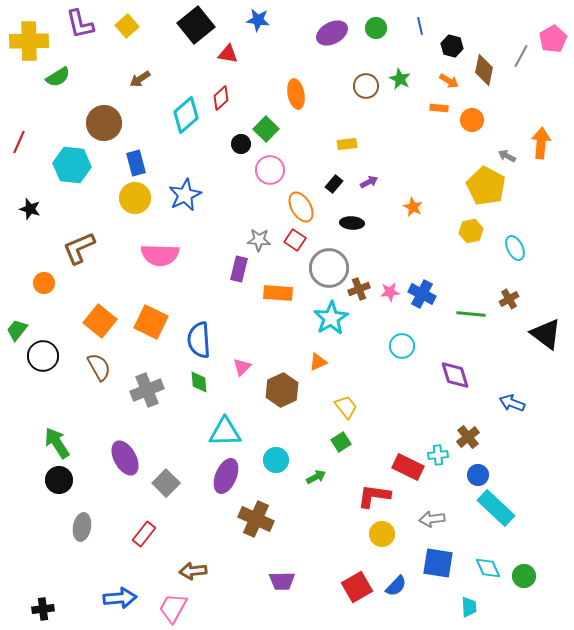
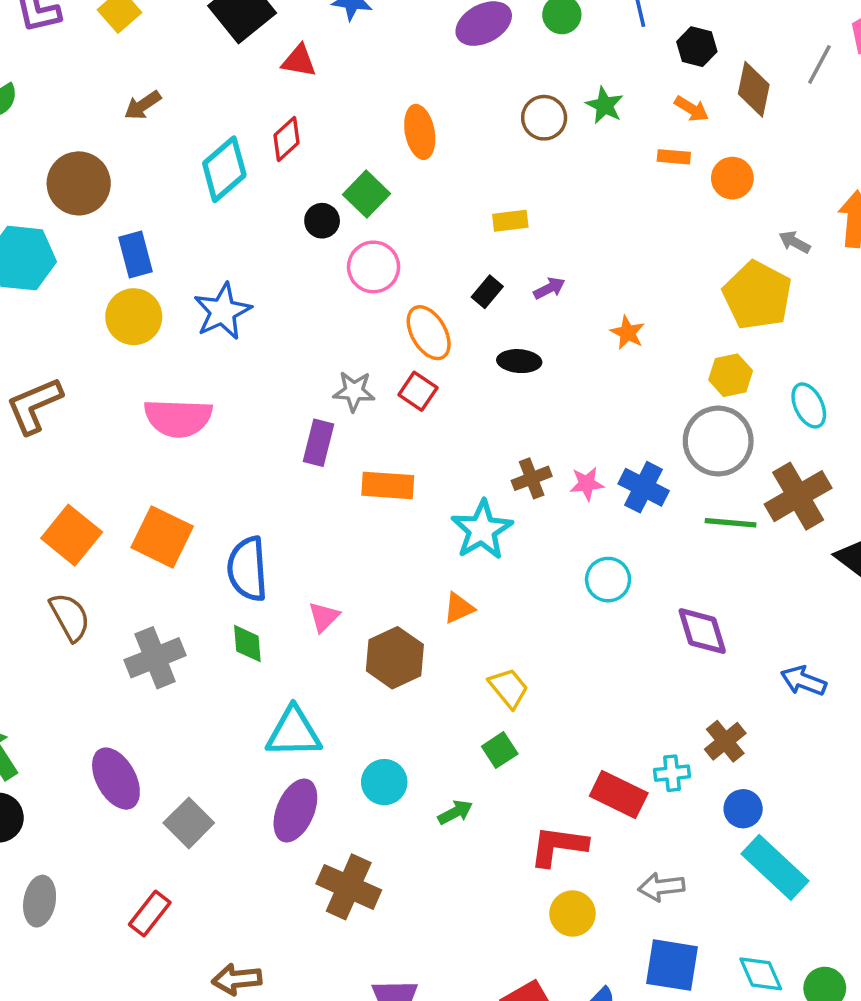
gray circle: (329, 268) -> (718, 441), moved
brown cross: (509, 299) -> (798, 496), size x1.8

